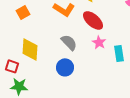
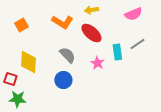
pink star: (99, 42) -> (97, 63), moved
cyan rectangle: (119, 53) -> (117, 52), moved

